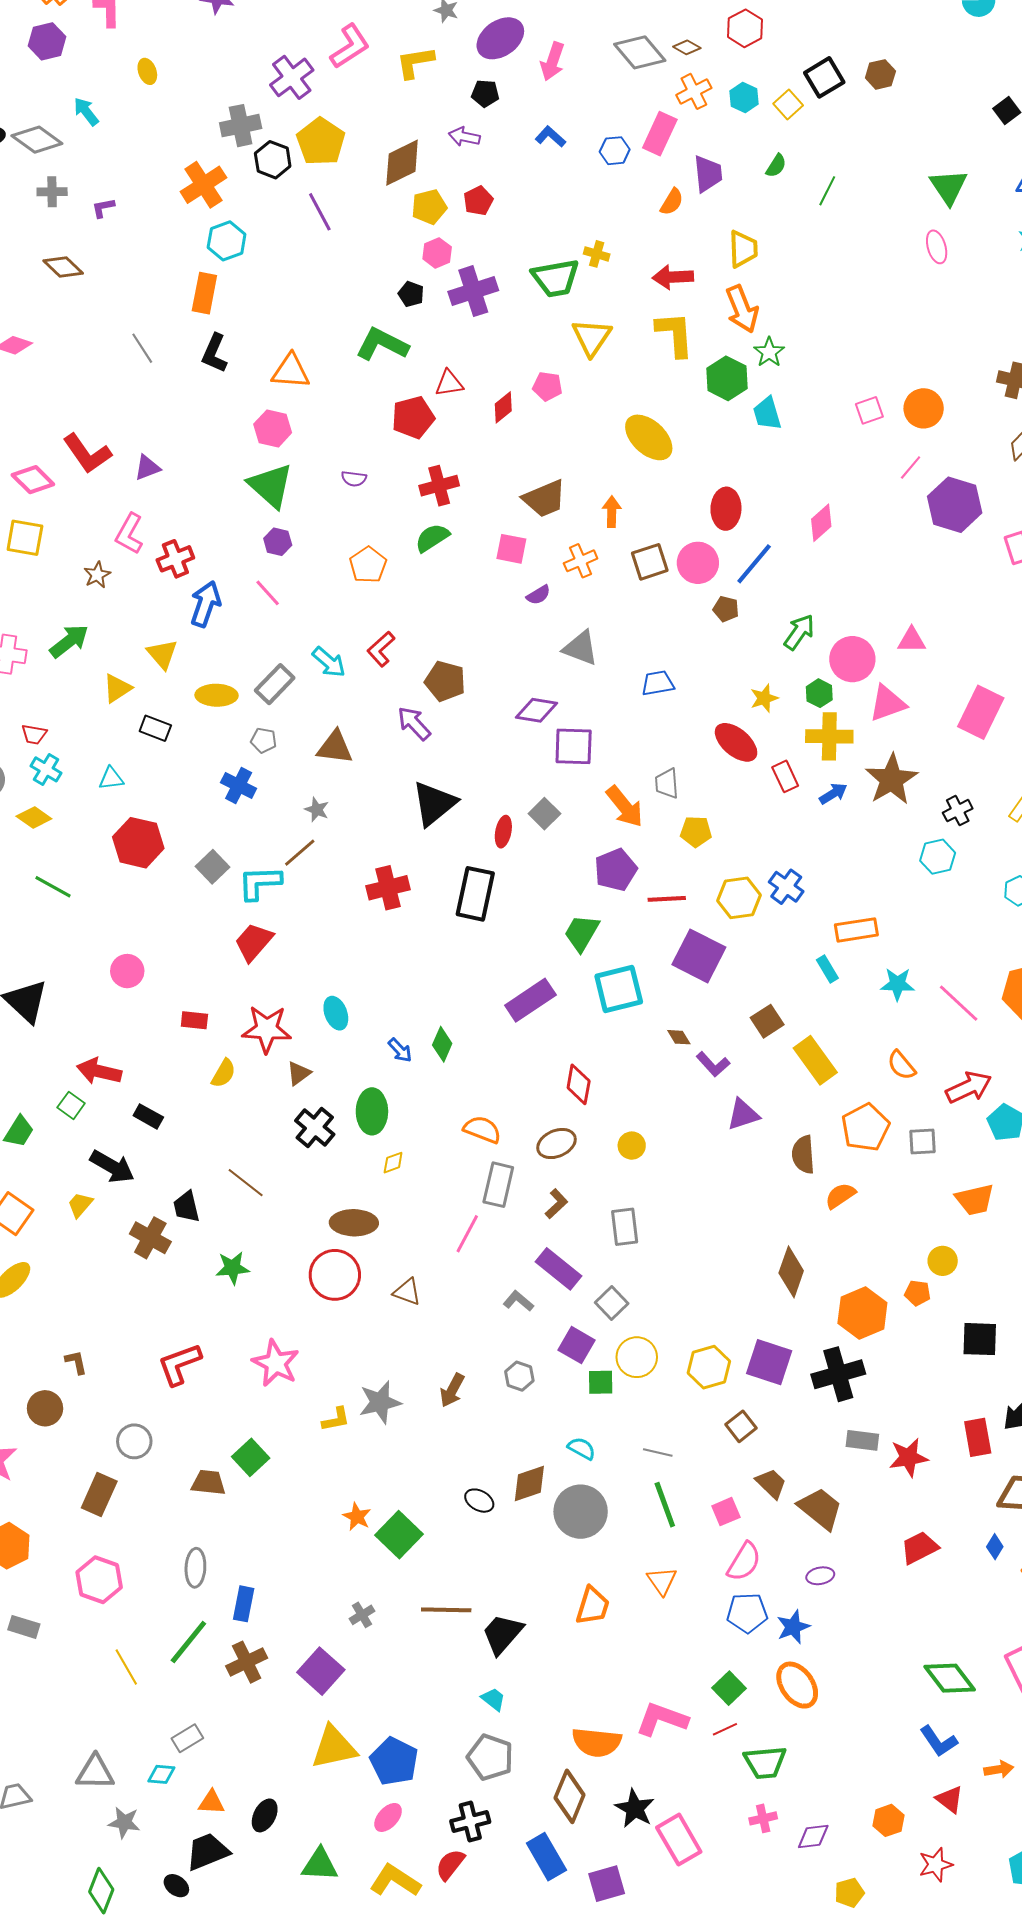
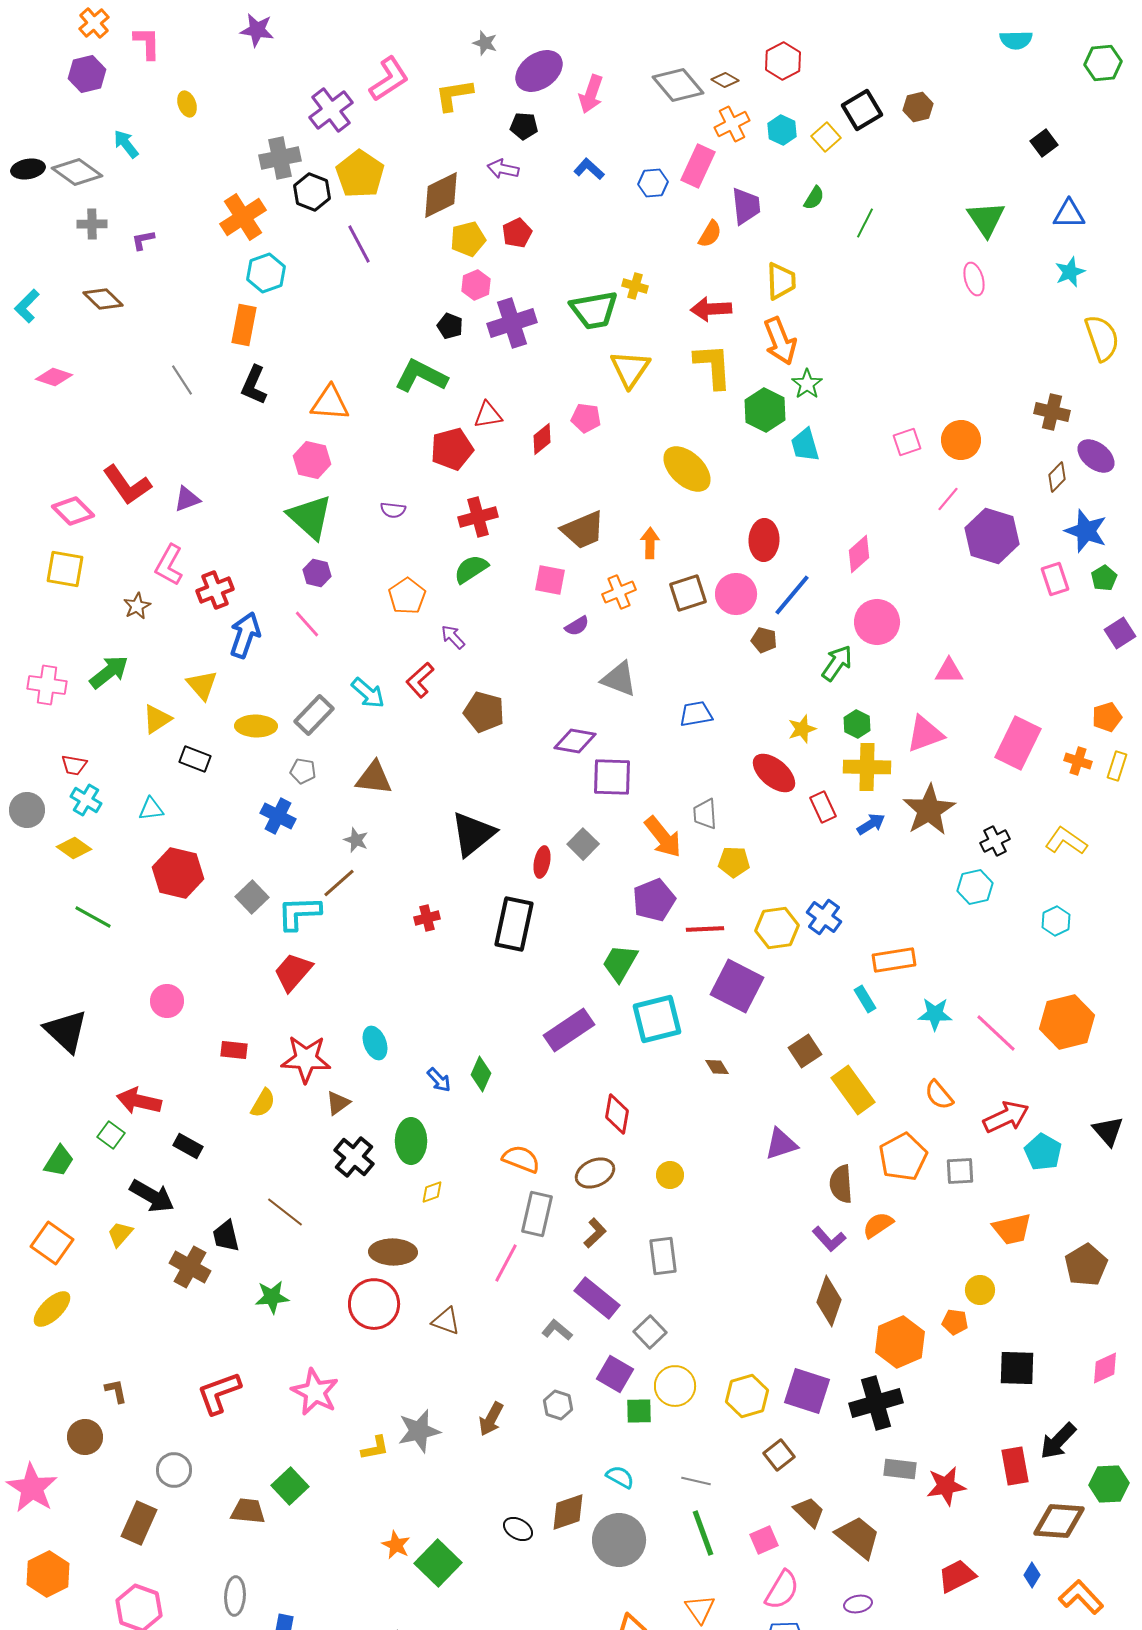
pink circle: (852, 659) -> (877, 622), moved
purple arrow: (414, 723) -> (453, 637), moved, size x0.7
red cross: (388, 888) -> (427, 918), size x0.6
purple L-shape: (713, 1064) -> (829, 1239), moved

